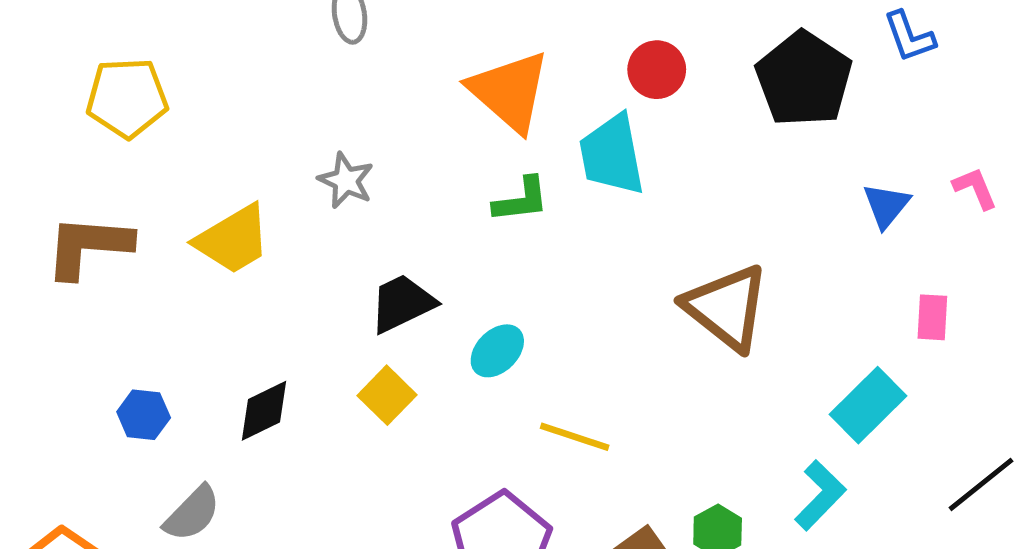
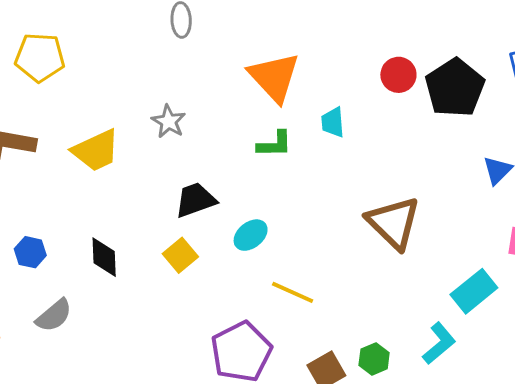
red circle: (657, 70) -> (398, 75), moved
cyan trapezoid: (612, 155) -> (333, 122), size x0.6
black diamond: (264, 411) -> (104, 257), turned -72

